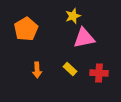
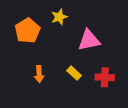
yellow star: (73, 16) -> (59, 17), moved

